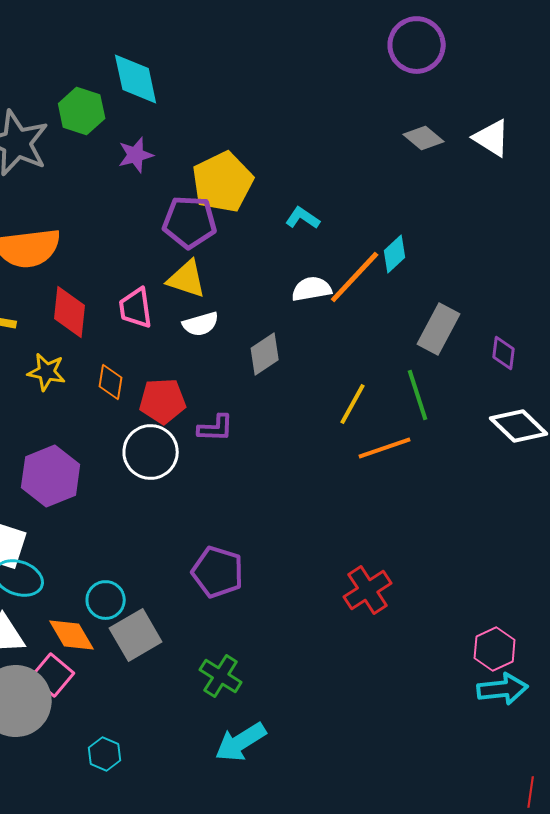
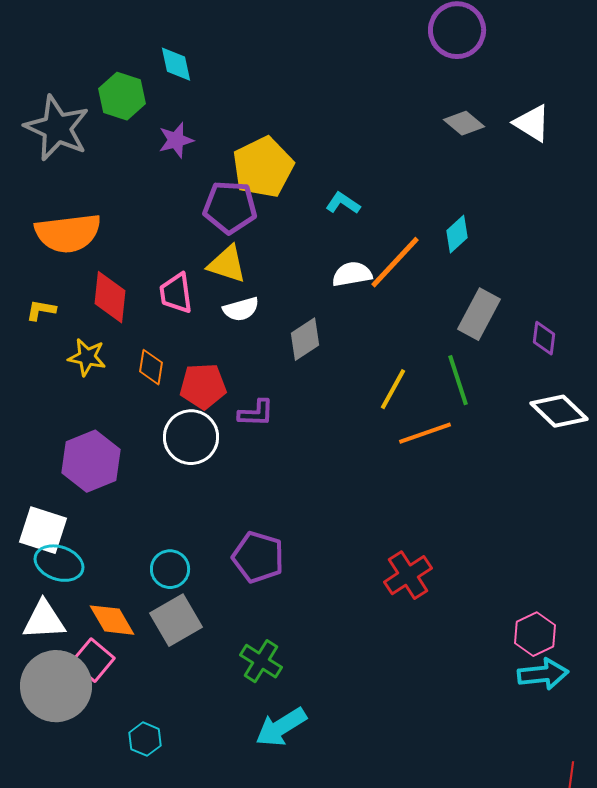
cyan diamond: (136, 79) -> (176, 64), size x0.7
cyan diamond: (395, 254) -> (457, 234), moved
cyan circle: (106, 600) -> (170, 569), moved

